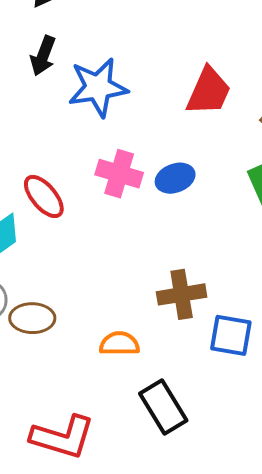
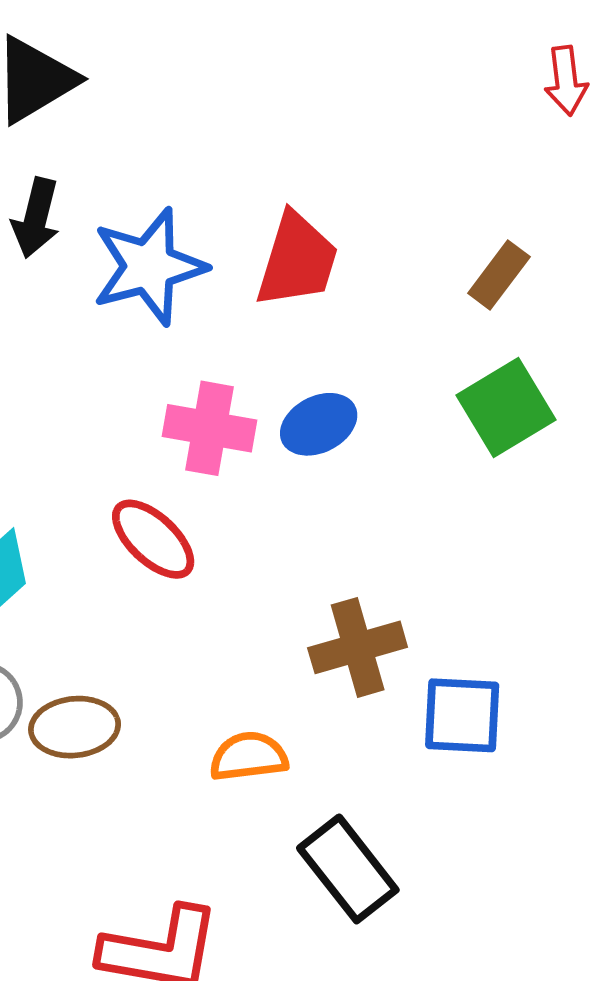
red trapezoid: (209, 91) -> (297, 260), moved
red ellipse: (44, 196) -> (153, 539), moved

